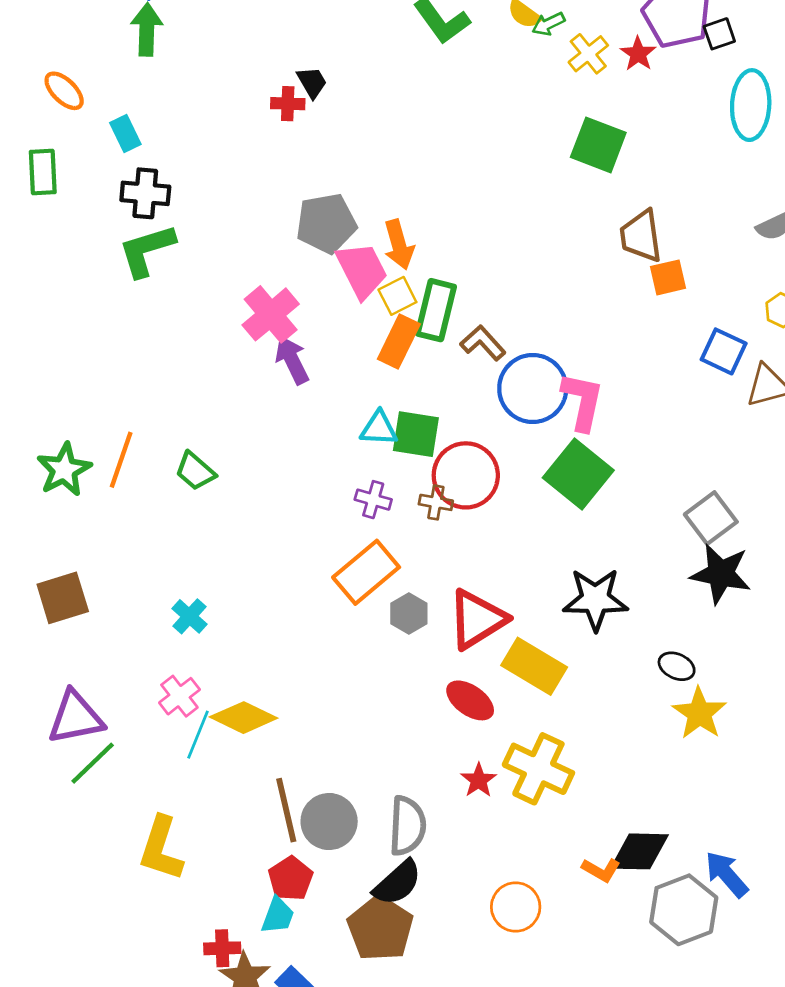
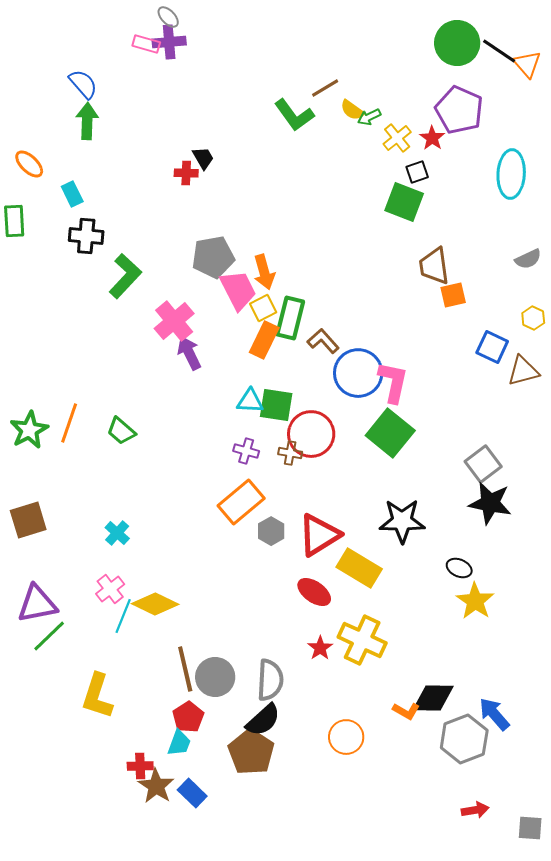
black square: (719, 34) -> (417, 172), moved
green L-shape: (147, 250) -> (125, 276), moved, turned 150

